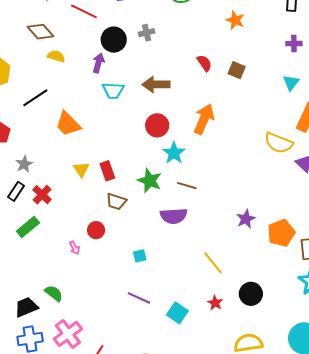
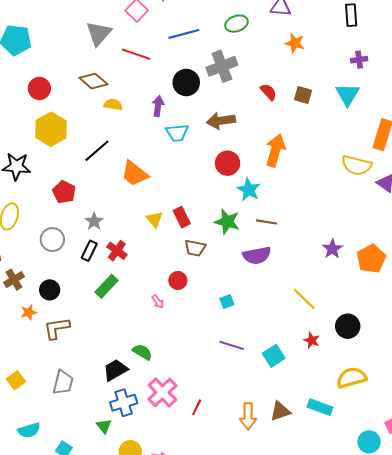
gray cross: (147, 33) -> (222, 66), moved, size x1.8
black circle: (114, 40) -> (186, 82), moved
cyan triangle: (291, 83) -> (348, 94), moved, size x1.4
cyan square: (177, 313) -> (274, 356), turned 30

